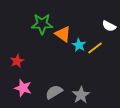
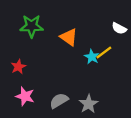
green star: (42, 24) -> (32, 26), moved
cyan star: (79, 45) -> (92, 57), moved

